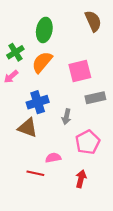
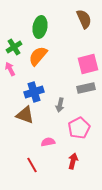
pink square: (80, 71) -> (88, 64), moved
pink arrow: (11, 77) -> (10, 69), turned 104
red line: (35, 173) -> (32, 165), moved, turned 49

